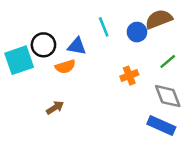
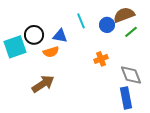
green line: (168, 61) -> (131, 32), moved
brown arrow: (55, 108) -> (43, 84), size x1.6
blue rectangle: (161, 126) -> (126, 98), turned 55

